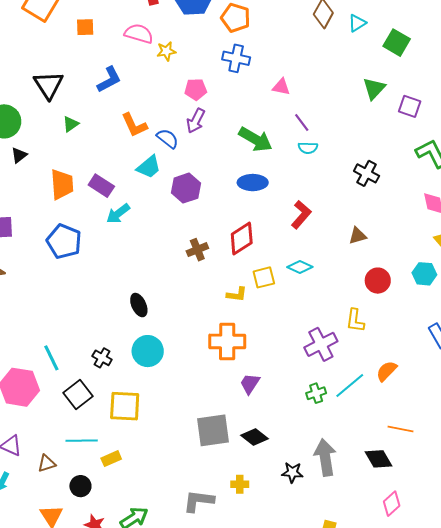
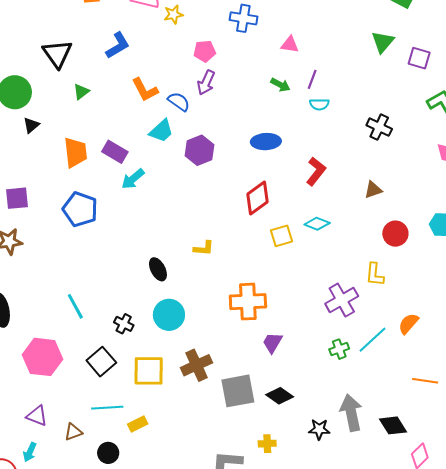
purple line: (302, 123) -> (312, 79), turned 60
green arrow: (256, 139) -> (280, 85), moved, size x0.6
brown cross: (197, 250) -> (197, 365), moved, size x1.4
yellow L-shape: (237, 294) -> (204, 248), moved
cyan line: (51, 358) -> (75, 306), moved
black diamond: (379, 459) -> (393, 425), moved

